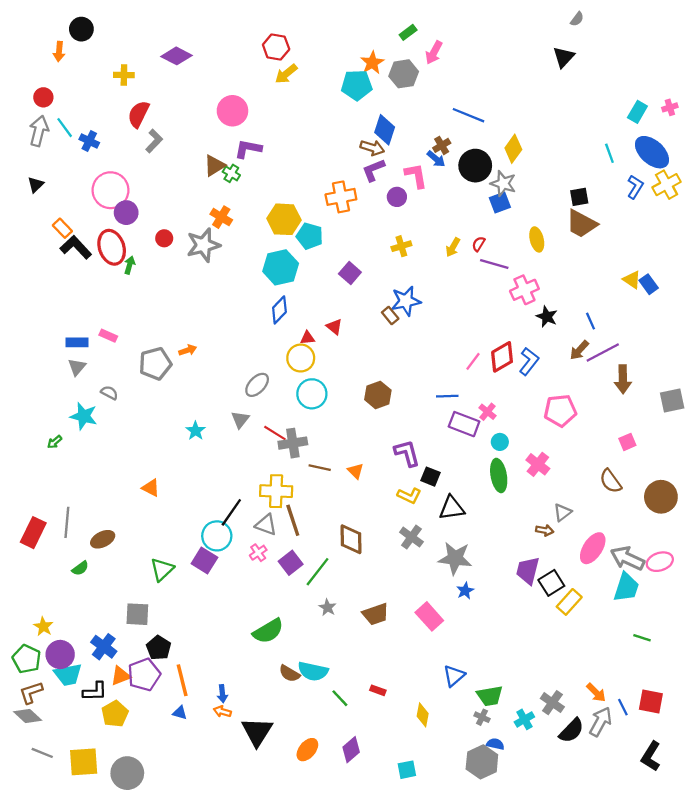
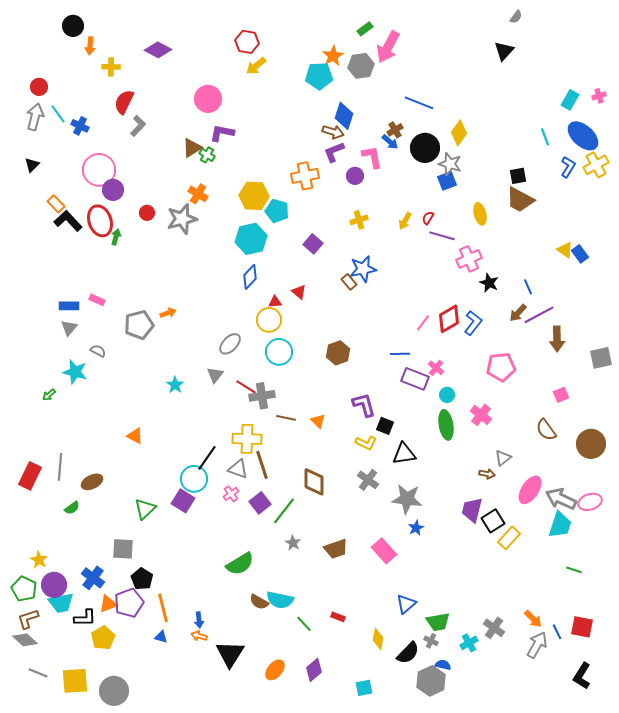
orange arrow: (59, 51) -> (90, 46), moved
pink arrow: (434, 53) -> (388, 47), size x1.5
black semicircle: (571, 731) -> (408, 653), moved

